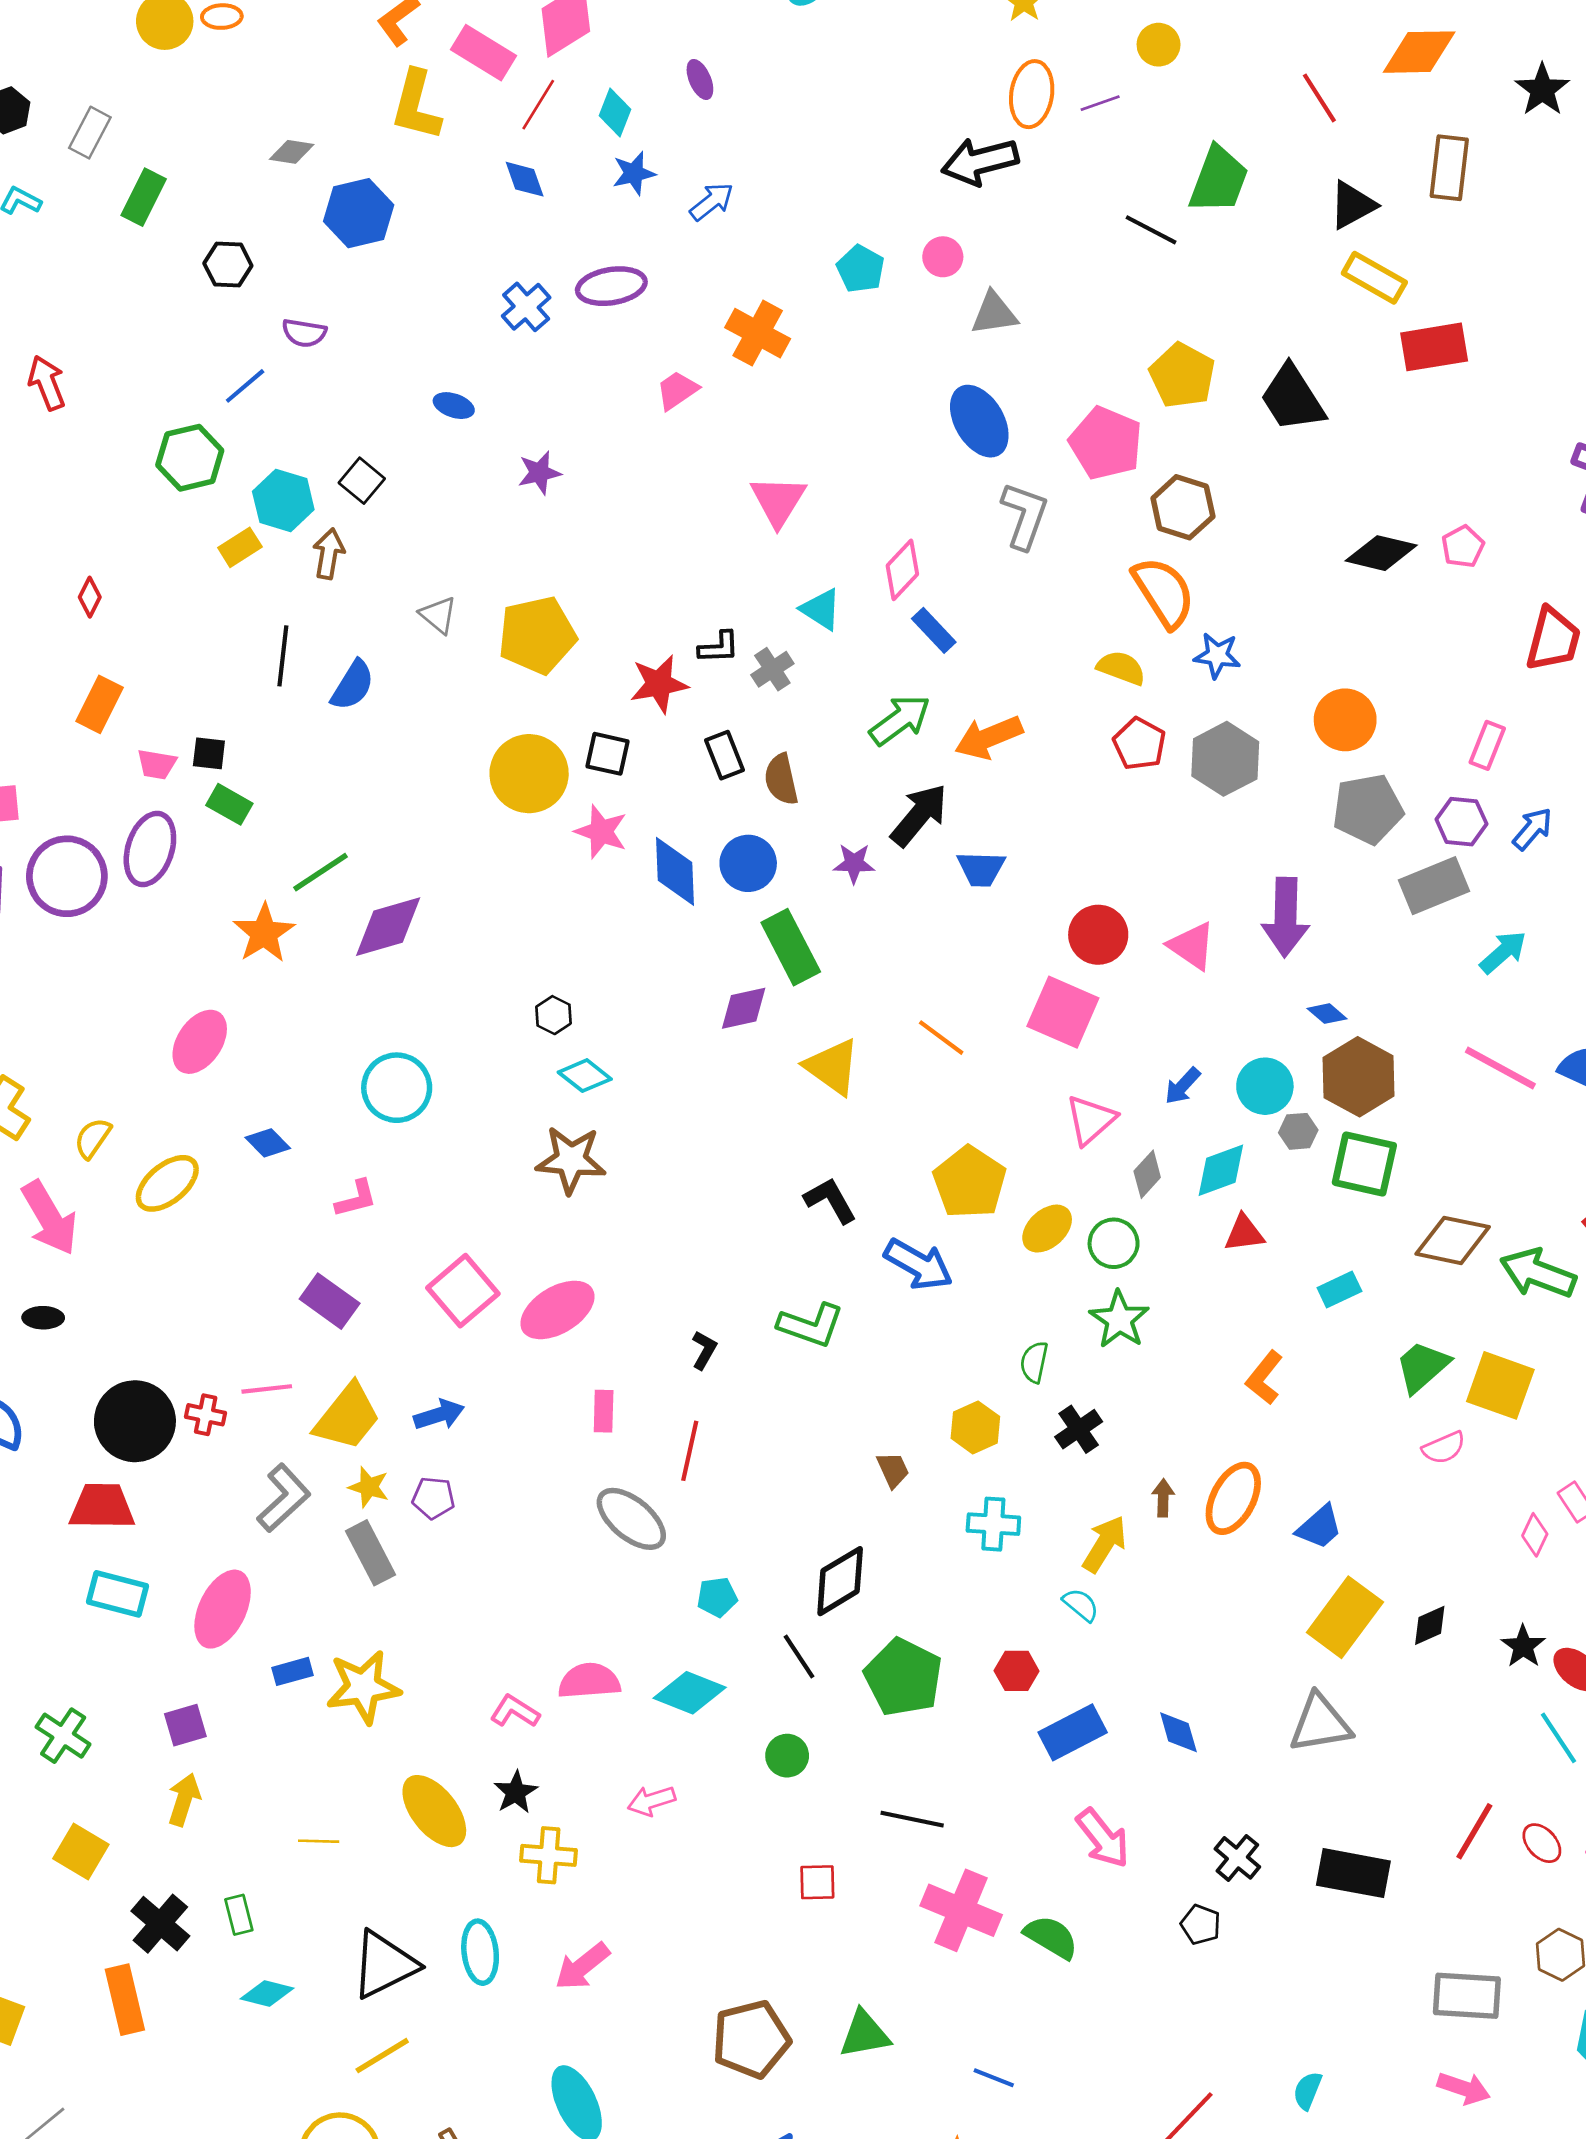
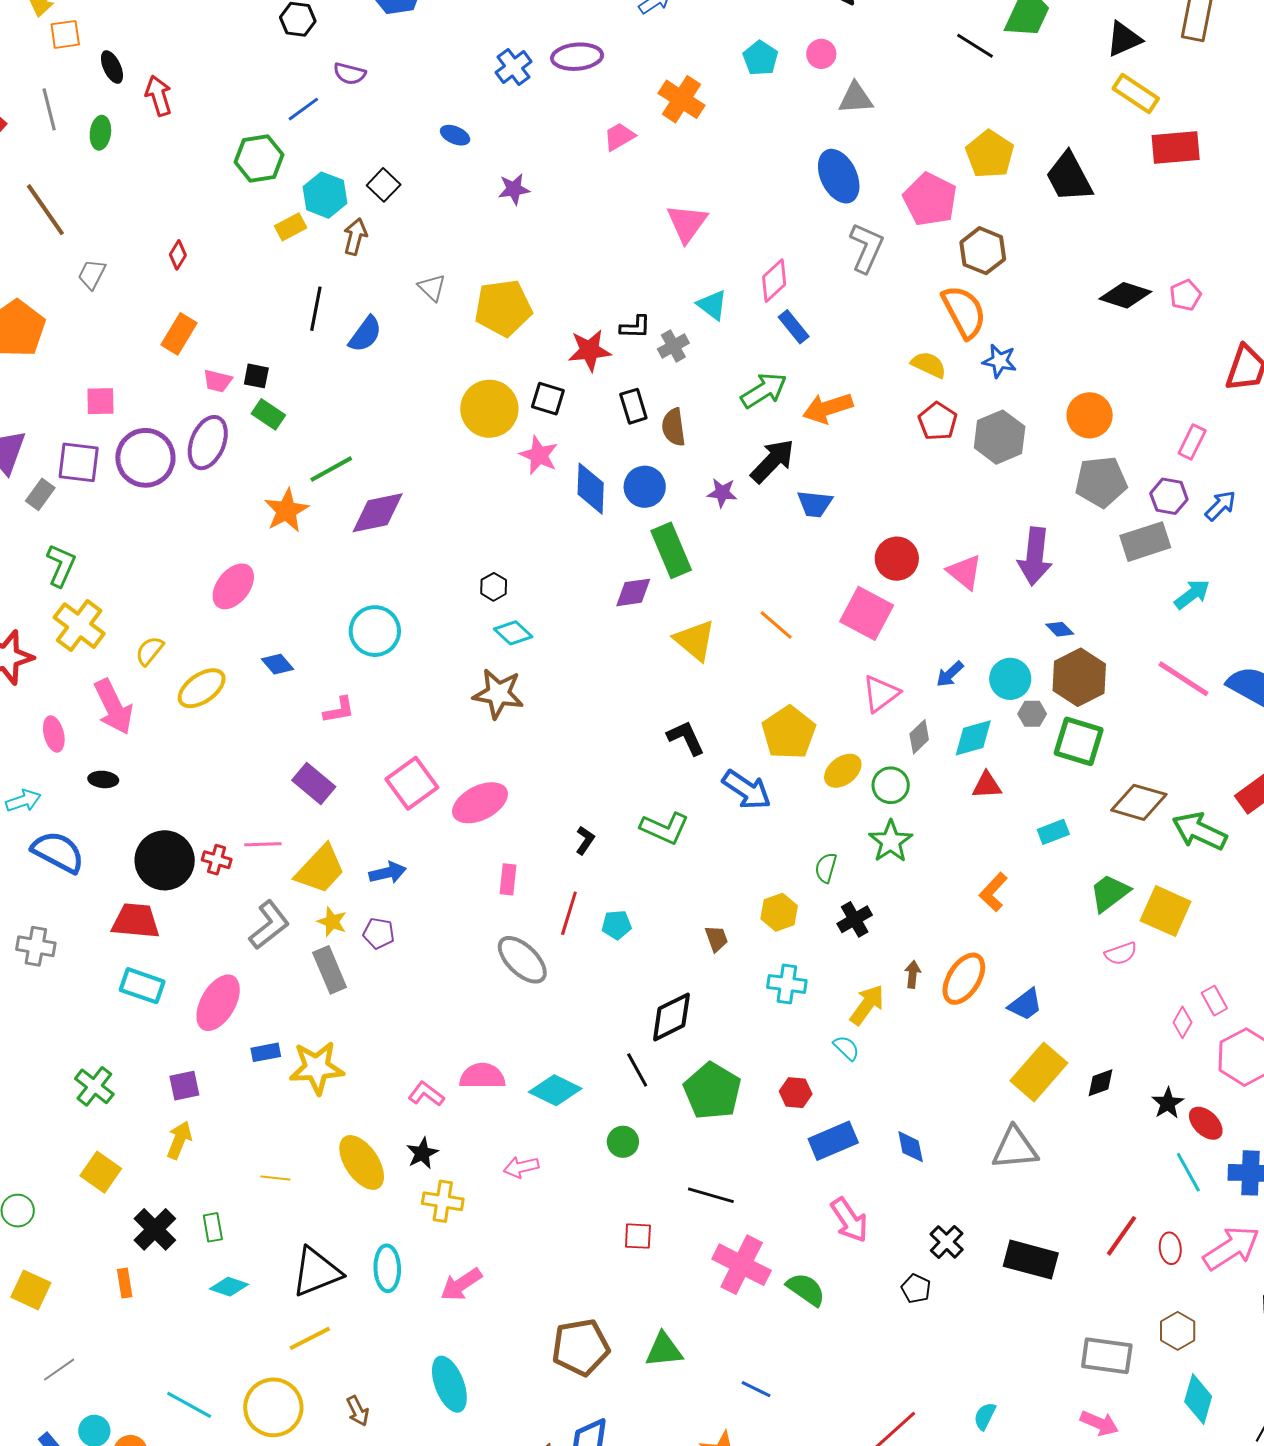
cyan pentagon: (717, 1597) -> (617, 925), moved
red ellipse: (1542, 1843) -> (1170, 1248), turned 32
orange rectangle: (125, 2000) -> (125, 1283), size x0.6

